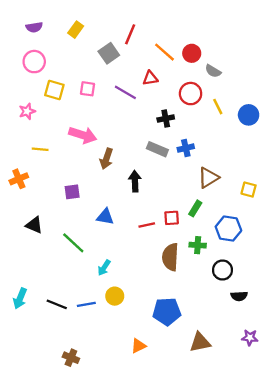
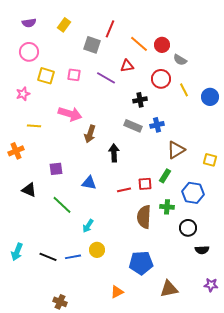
gray square: (109, 53) -> (92, 45), turned -36
purple square: (72, 192) -> (56, 169), moved

